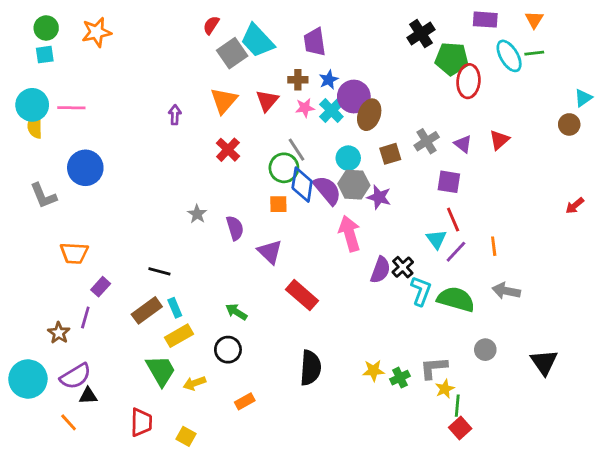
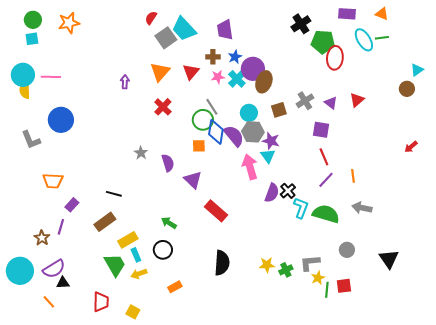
orange triangle: (534, 20) -> (382, 14), turned -40
cyan triangle: (436, 239) -> (268, 156), moved
cyan rectangle: (175, 308) -> (136, 255), moved
red square: (460, 428) -> (344, 286), moved, turned 35

